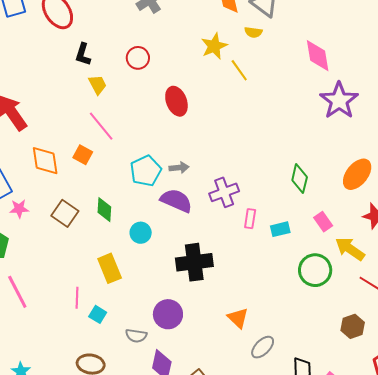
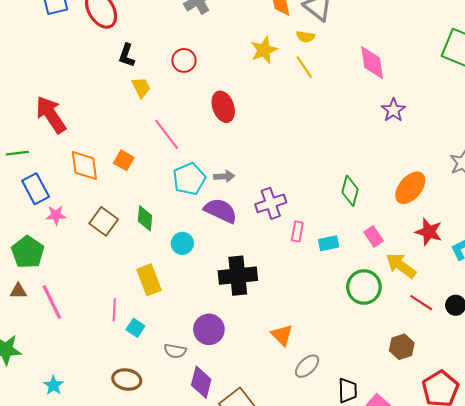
yellow line: (239, 70) -> (304, 67), moved
purple star: (339, 101) -> (393, 110), size x0.6
pink line: (101, 126) -> (167, 134), moved

